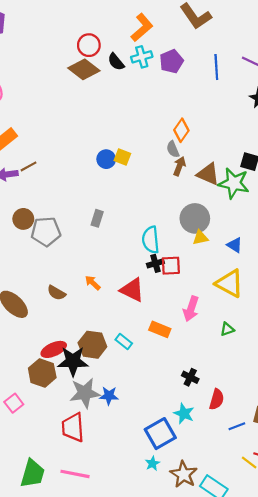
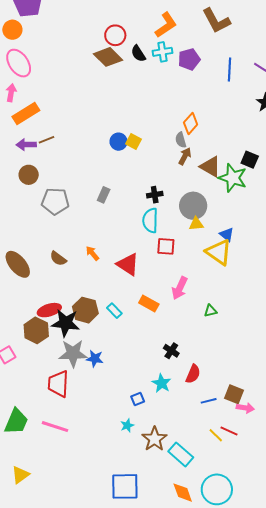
brown circle: (23, 219) -> (29, 175), moved
black cross: (155, 263) -> (155, 195), moved
yellow triangle: (230, 283) -> (219, 252), moved
blue square: (160, 434) -> (138, 399), size x0.5

